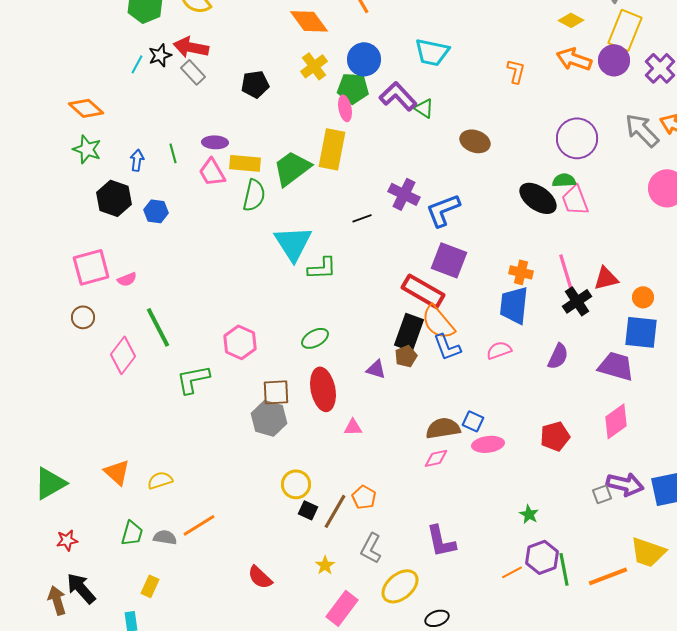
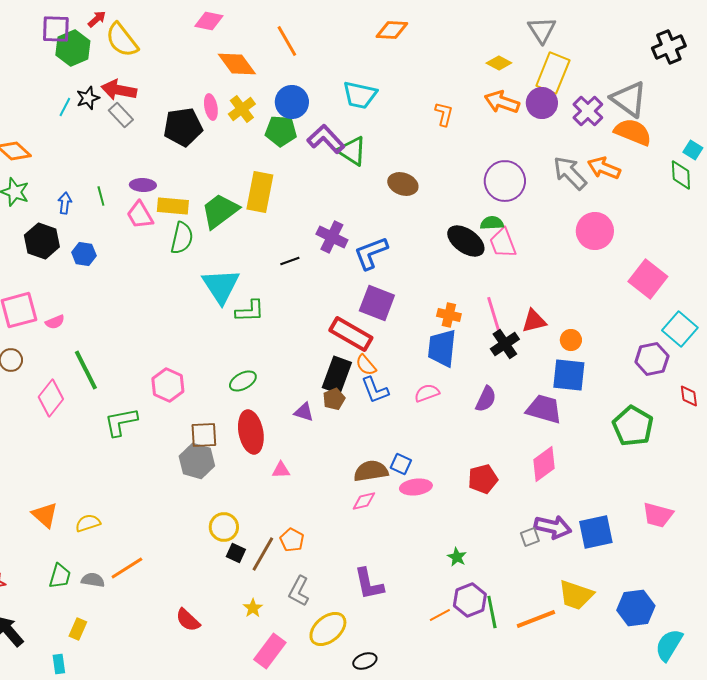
black pentagon: (255, 84) -> (183, 127), size x1.4
pink ellipse: (345, 108) -> (211, 107), moved
green triangle: (424, 108) -> (352, 151), size x1.5
orange semicircle: (438, 322) -> (366, 365), size x0.6

